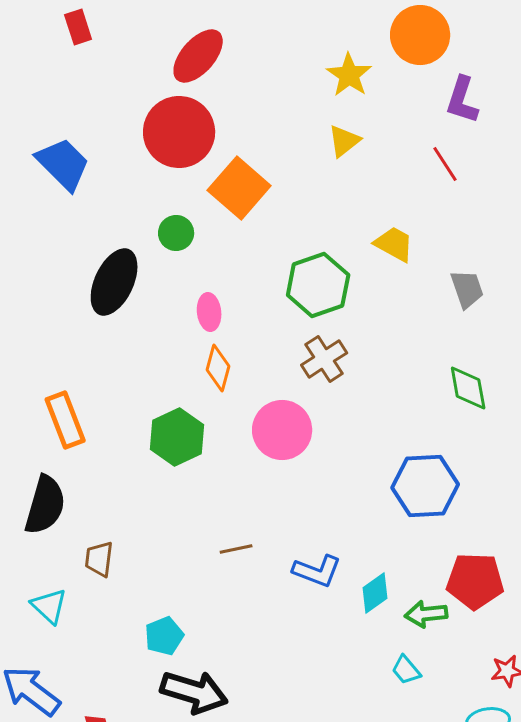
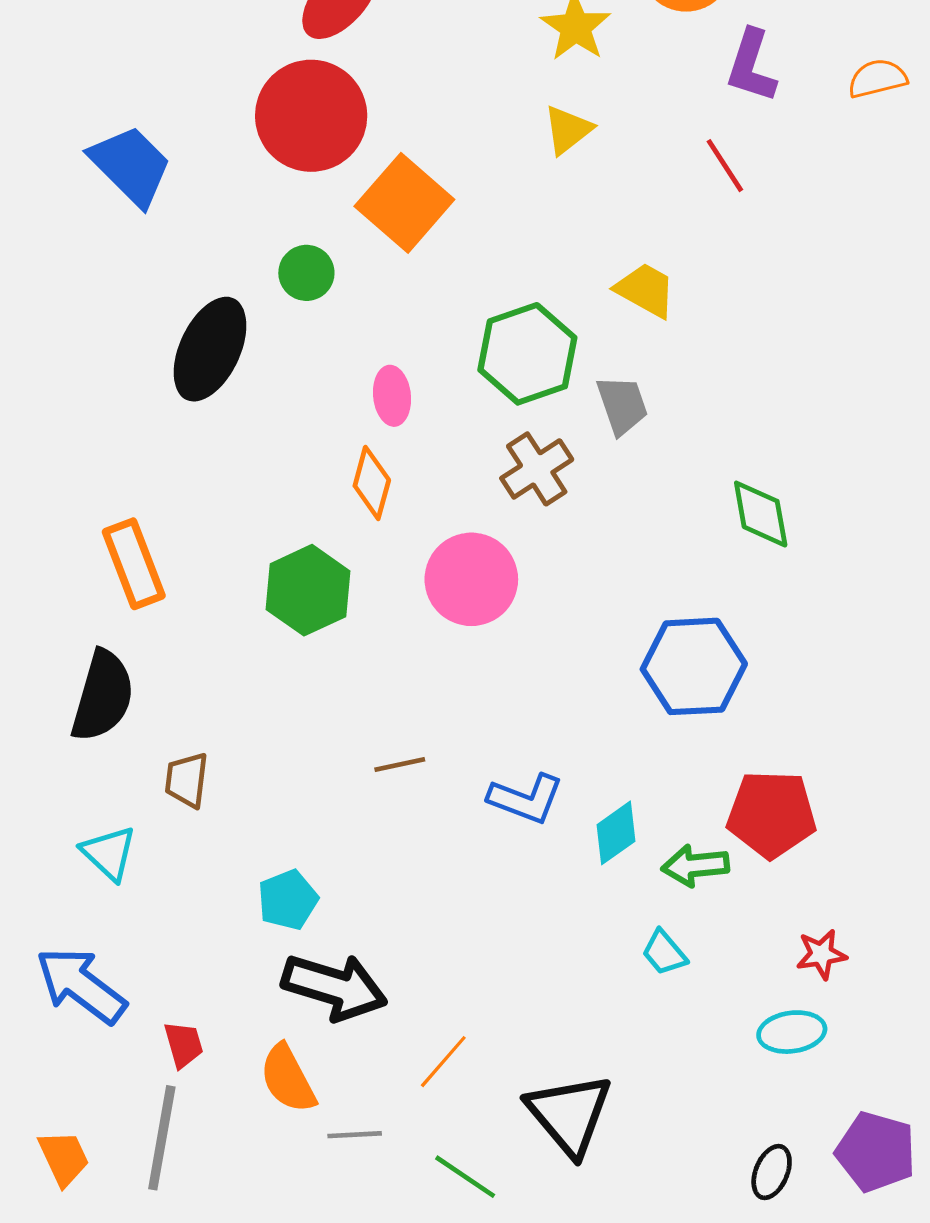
gray trapezoid: (467, 289) -> (622, 405), moved
pink ellipse: (209, 312) -> (392, 396), moved

